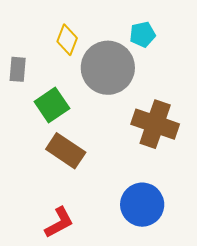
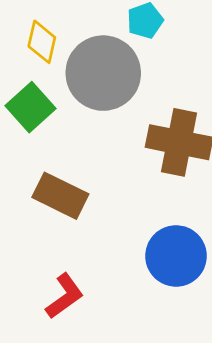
green square: (52, 105) -> (31, 107), moved

